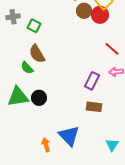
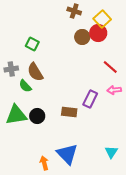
brown circle: (84, 11) -> (82, 37), moved
gray cross: (13, 17) -> (11, 69), moved
brown rectangle: (94, 107) -> (69, 112), moved
cyan triangle: (112, 145) -> (111, 152), moved

